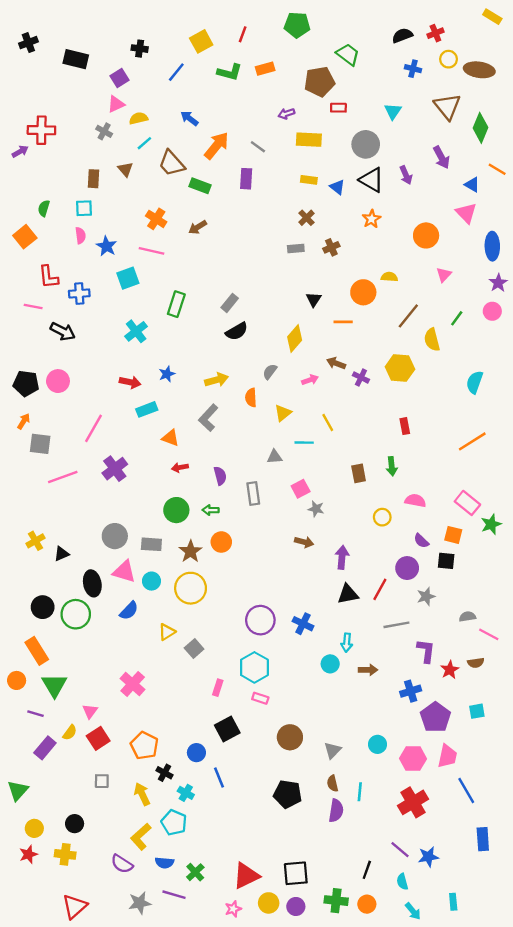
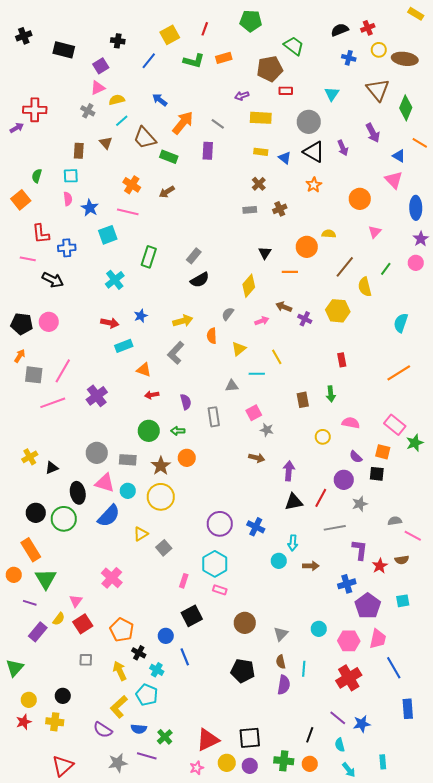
pink line: (93, 428) -> (63, 371), moved
blue semicircle: (129, 611) -> (109, 516), size x1.4

